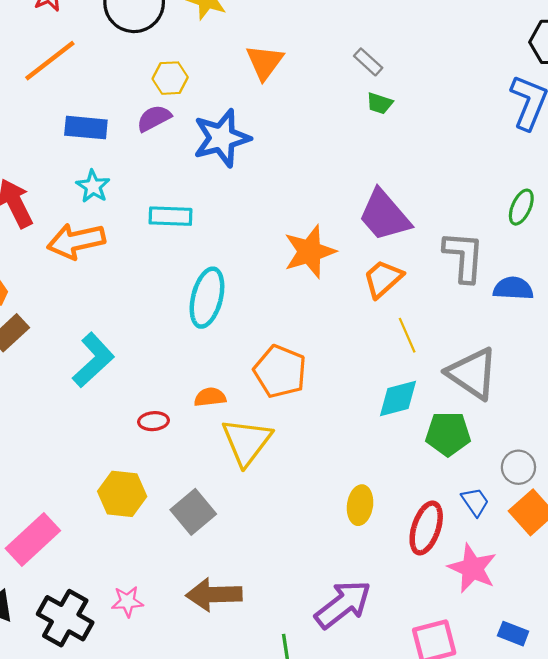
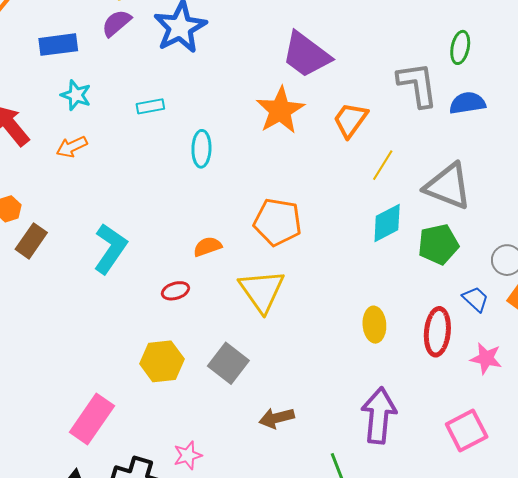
green ellipse: (521, 207) -> (460, 47), moved
purple trapezoid: (384, 215) -> (306, 55), moved
cyan rectangle: (171, 216) -> (150, 106), size x0.7
orange arrow: (76, 241) -> (72, 147), size x0.6
cyan ellipse: (207, 298) -> (201, 149), moved, size x0.7
yellow line: (407, 335) -> (383, 165), turned 68
orange semicircle: (210, 397) -> (208, 247), moved
pink star: (472, 568) -> (486, 358), size x0.7
brown arrow: (214, 595) -> (277, 418), moved, size x0.7
purple arrow: (343, 604) -> (379, 416), turned -34

